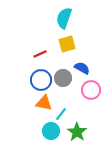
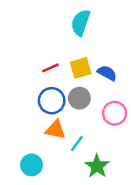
yellow square: (67, 44) -> (81, 68), moved
blue semicircle: (82, 68) -> (107, 73), moved
cyan circle: (51, 131) -> (31, 165), moved

